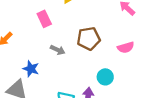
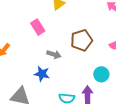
blue star: (31, 69) -> (42, 74), moved

